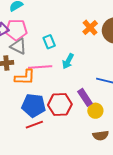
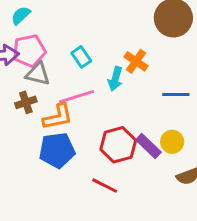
orange cross: (90, 28) -> (136, 61), moved
purple rectangle: (85, 97) -> (148, 146), moved
blue pentagon: (34, 105) -> (57, 150), moved
red line: (34, 125) -> (105, 186), moved, turned 60

